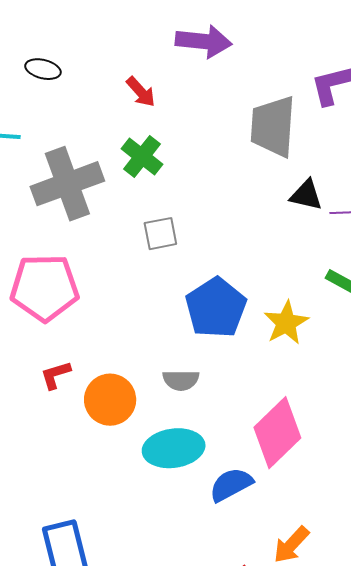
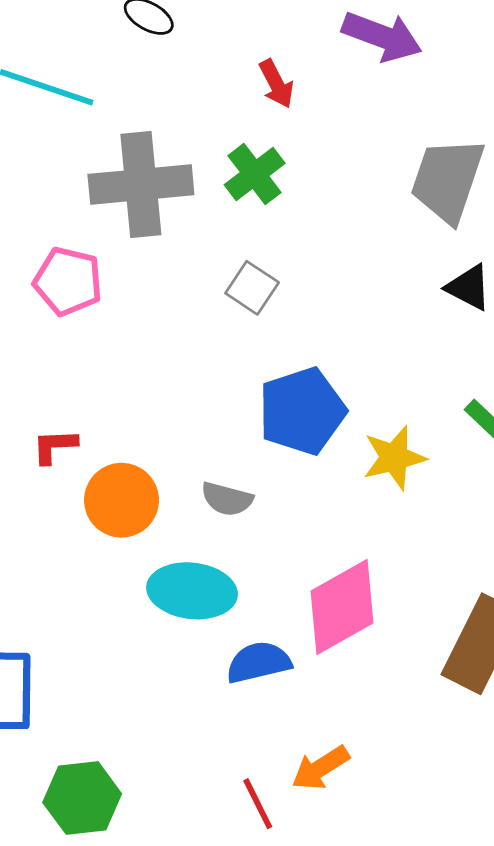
gray square: (160, 234) -> (252, 288), turned 30
pink pentagon: (45, 288) -> (68, 281), moved, size x0.7

